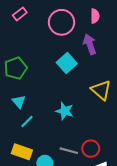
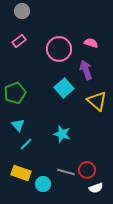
pink semicircle: (95, 16) -> (91, 43), turned -72
yellow triangle: (101, 90) -> (97, 101), moved

